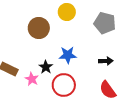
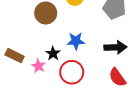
black arrow: (106, 61) -> (115, 47), size x1.5

